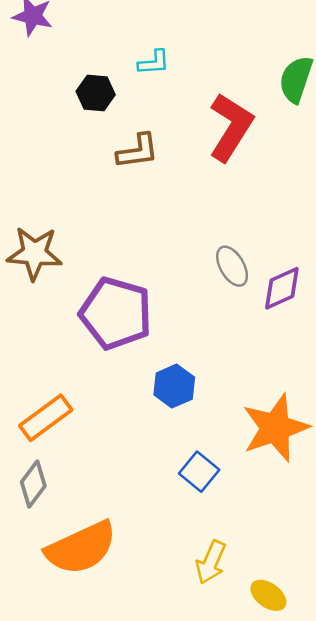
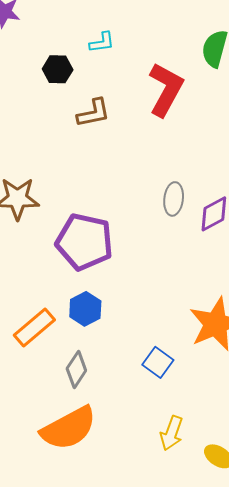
gray ellipse: (232, 266) -> (174, 199), turned 40
blue hexagon: (174, 386) -> (85, 309), moved
gray diamond: (33, 484) -> (76, 370), moved

